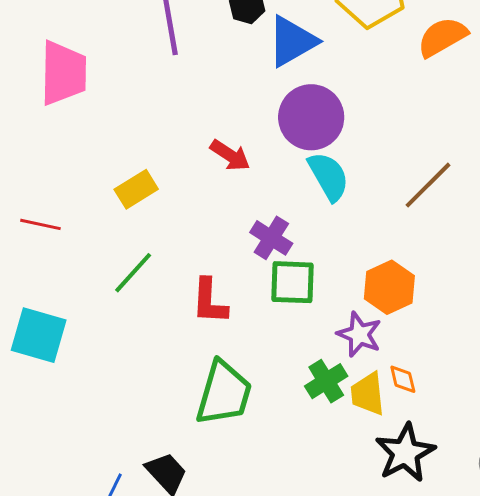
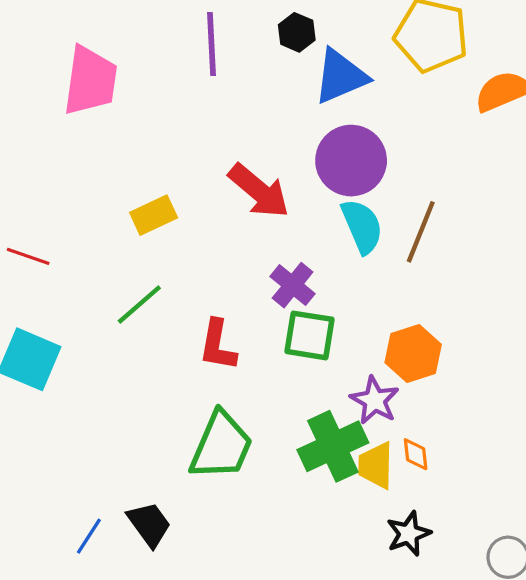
red arrow: (230, 155) -> (259, 191), size x1.5
brown line: (428, 185) -> (421, 232), moved, turned -30
red line: (40, 224) -> (28, 256), moved
green cross: (326, 381) -> (333, 446), size x1.5
black star: (405, 453) -> (409, 534), size x0.7

